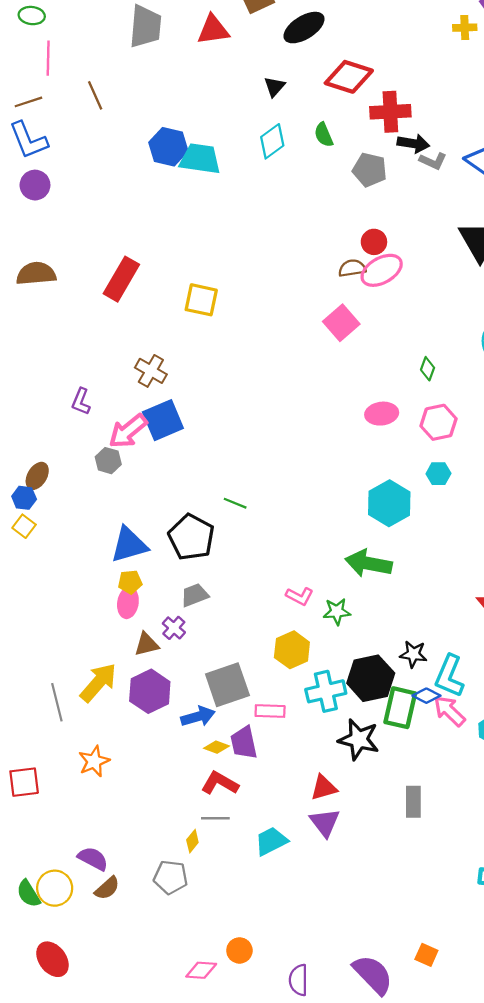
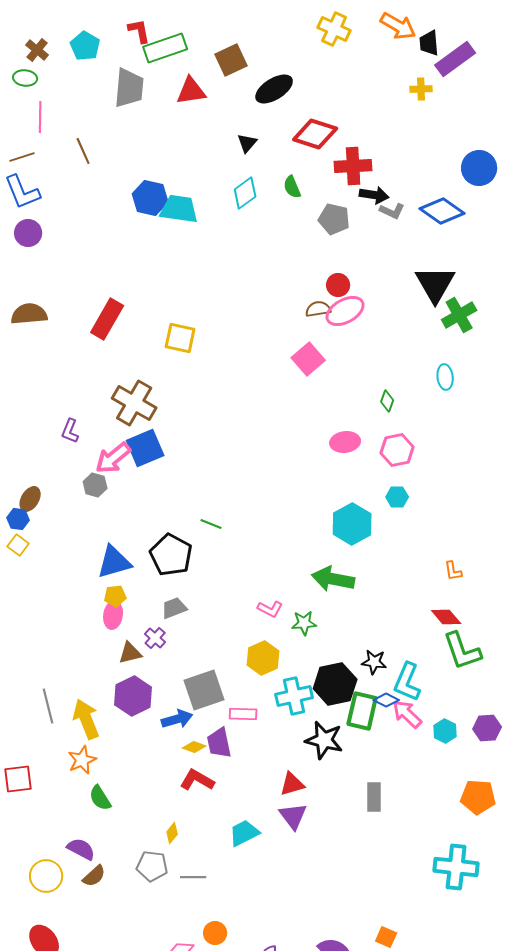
brown cross: (151, 371) -> (134, 403), size x1.5
yellow arrow: (98, 683) -> (86, 719), moved, turned -63
gray line: (215, 818) -> (193, 877), moved
green semicircle: (28, 894) -> (100, 798), moved

